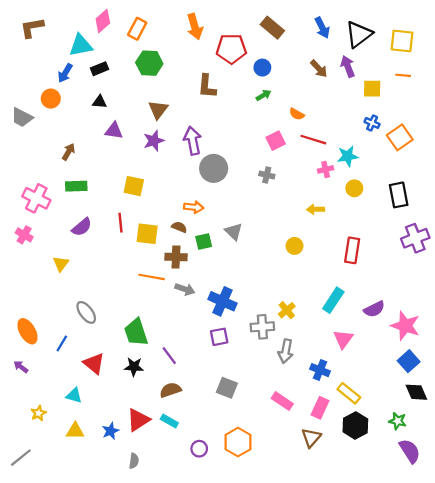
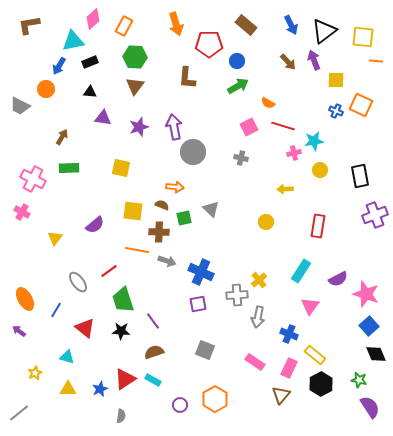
orange line: (403, 75) -> (376, 61), moved
green arrow: (263, 95) -> (238, 86), size x1.5
brown triangle: (158, 110) -> (135, 86), moved
orange square: (400, 137) -> (361, 105), moved, turned -30
red line: (121, 223) -> (109, 271), moved, turned 60
purple semicircle: (82, 227) -> (95, 225), moved

